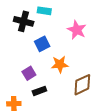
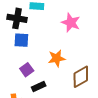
blue square: (42, 44) -> (21, 40), moved, turned 35

